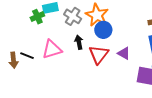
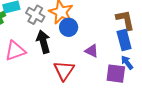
black arrow: (79, 42) -> (43, 42), size x1.5
red triangle: (99, 54) -> (64, 71), moved

